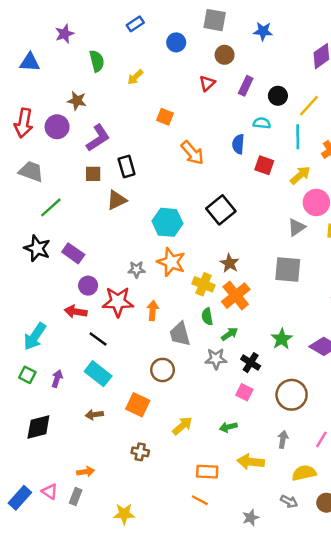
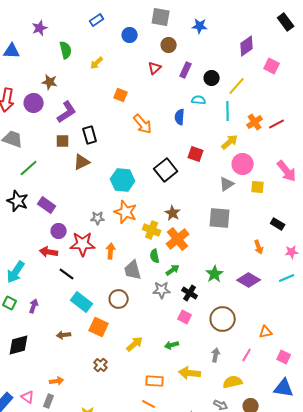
red square: (264, 165) -> (196, 154), moved
cyan rectangle: (98, 374) -> (82, 302), moved
brown cross: (140, 452) -> (101, 365), turned 32

